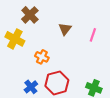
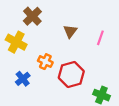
red hexagon: (57, 83) -> (71, 74), moved
blue cross: (31, 87) -> (23, 79), moved

